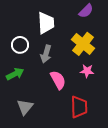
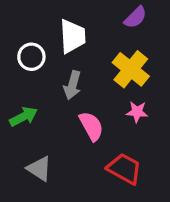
white circle: (20, 45) -> (31, 57), moved
gray triangle: (25, 107) -> (39, 169), turned -36
red trapezoid: (79, 107) -> (124, 169), turned -60

